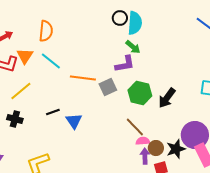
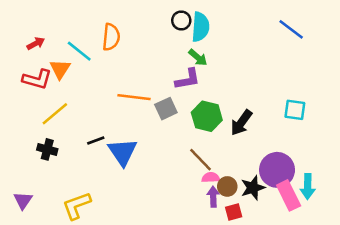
orange semicircle: (46, 31) -> (111, 37), moved
cyan line: (51, 61) -> (79, 51), moved
blue triangle: (74, 121) -> (123, 152), size x1.4

